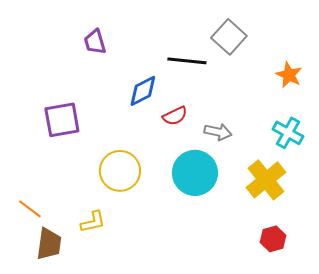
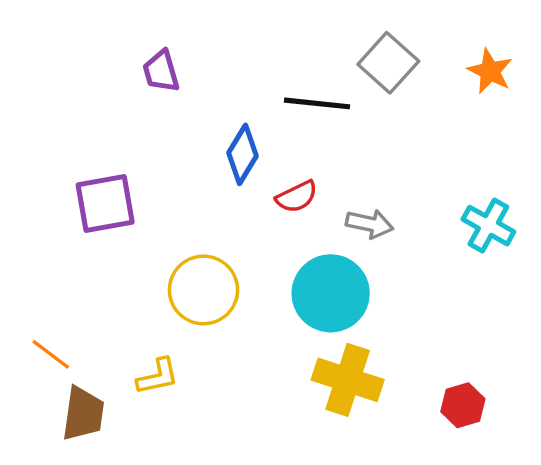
orange star: (289, 75) -> (490, 71), moved
blue diamond: (143, 91) -> (242, 154), turned -32
yellow cross: (266, 180) -> (348, 380), moved, turned -33

